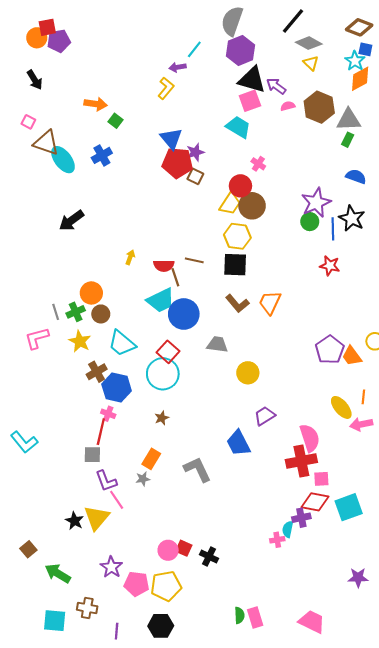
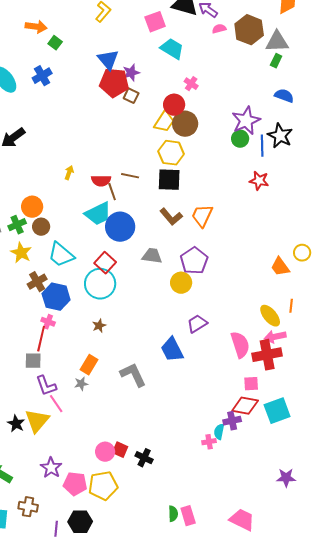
pink square: (250, 101) -> (155, 22), moved
purple pentagon: (330, 350) -> (194, 261), moved
pink arrow: (361, 424) -> (275, 337), moved
red cross: (301, 461) -> (267, 355), moved
black hexagon: (161, 626) -> (80, 522), moved

